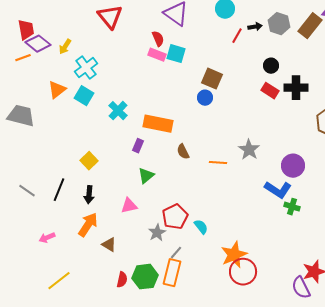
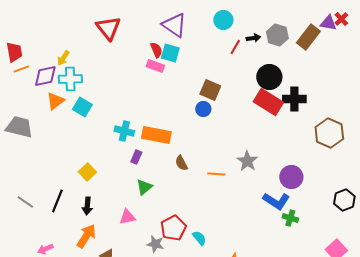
red trapezoid: (26, 30) -> (14, 52), moved
purple diamond: (38, 44) -> (45, 76), moved, turned -50
cyan square: (176, 54) -> (170, 53), moved
black circle: (271, 66) -> (269, 77), size x1.6
cyan cross: (86, 68) -> (70, 79), moved, turned 35
red rectangle: (270, 91) -> (268, 102), size x1.6
cyan cross: (118, 111) -> (124, 131), moved, turned -30
gray star: (157, 233) -> (155, 244), turned -30

